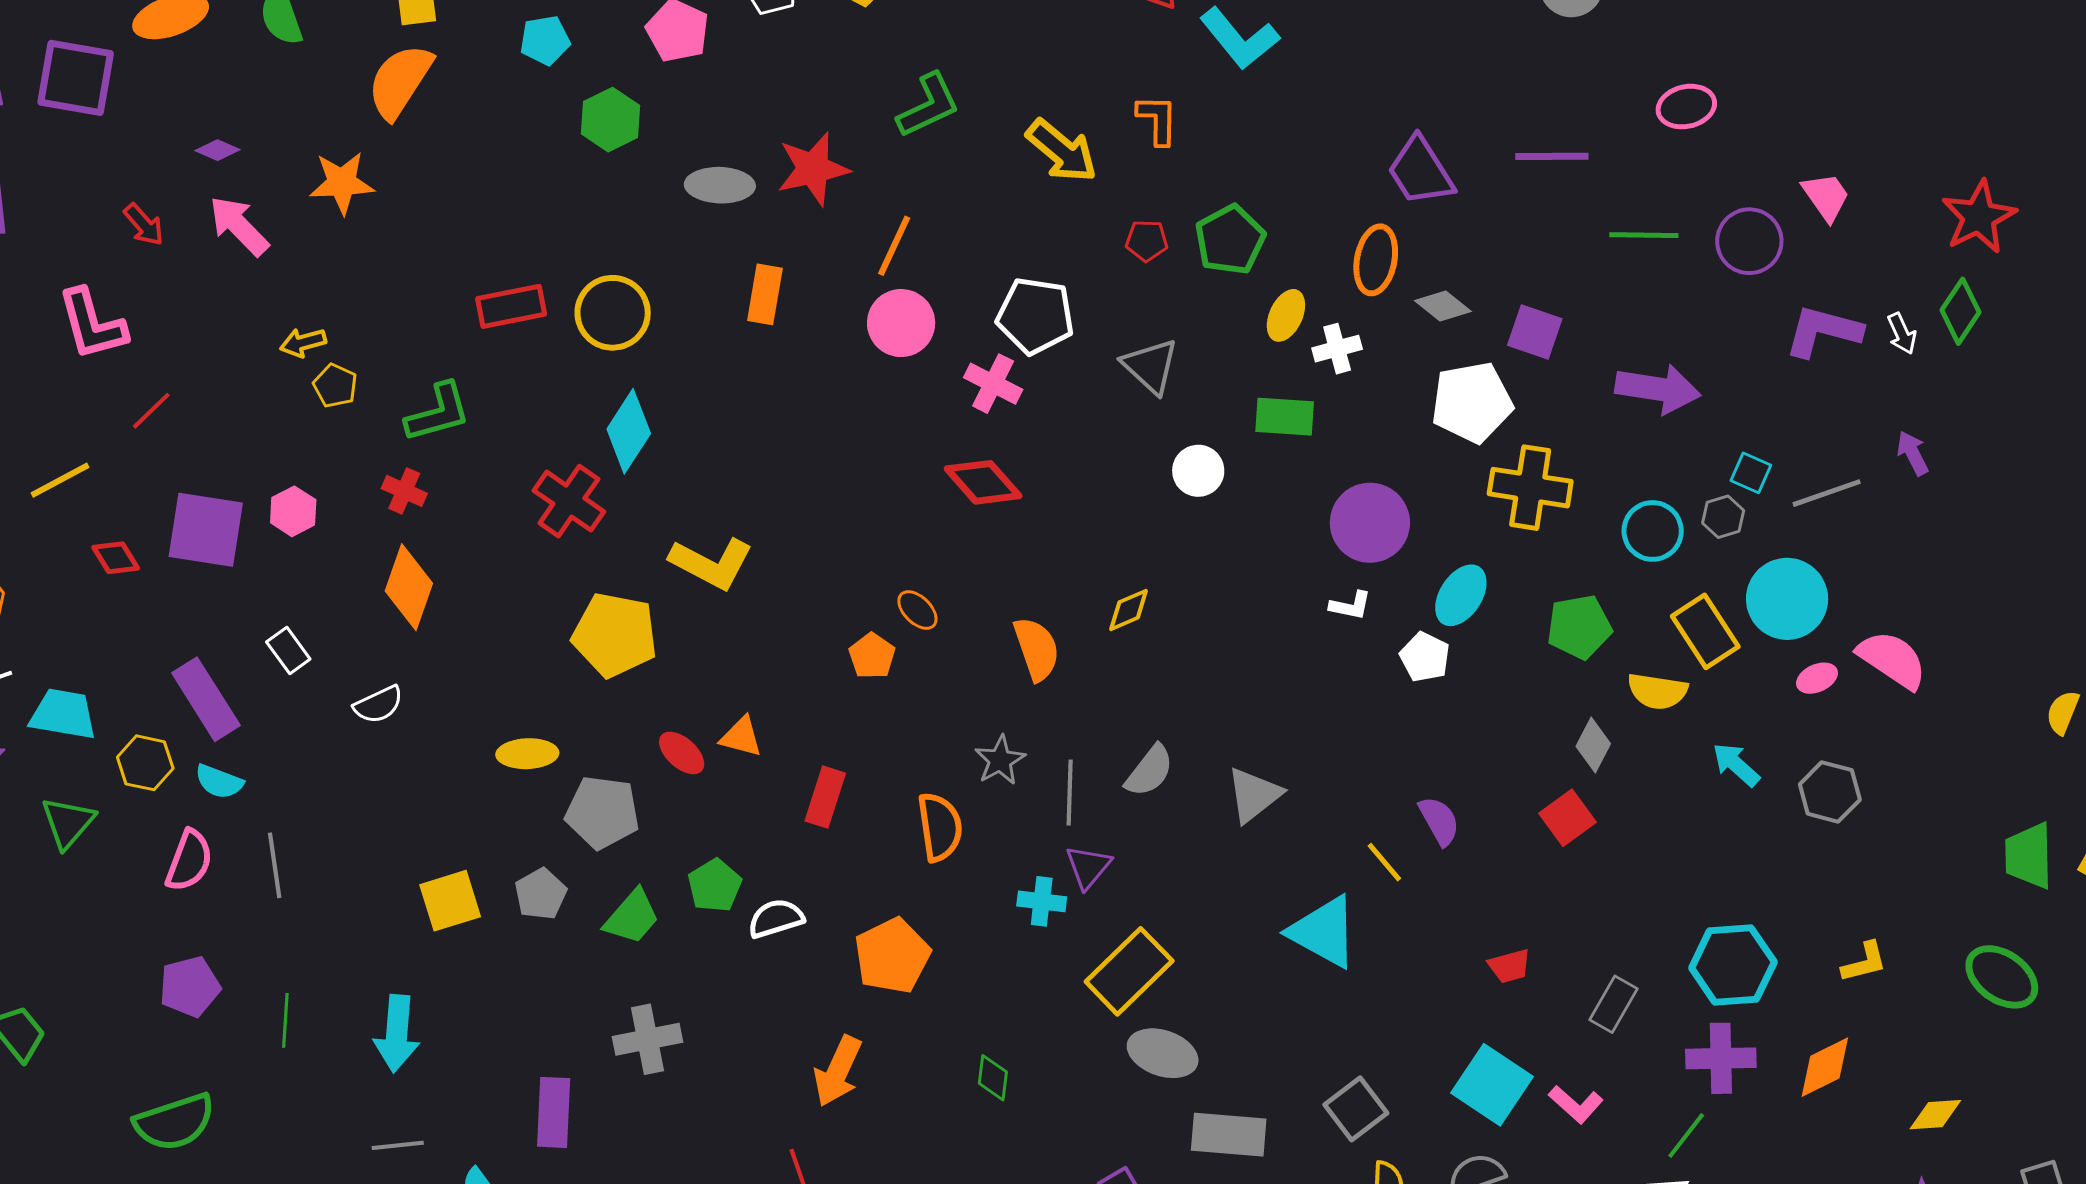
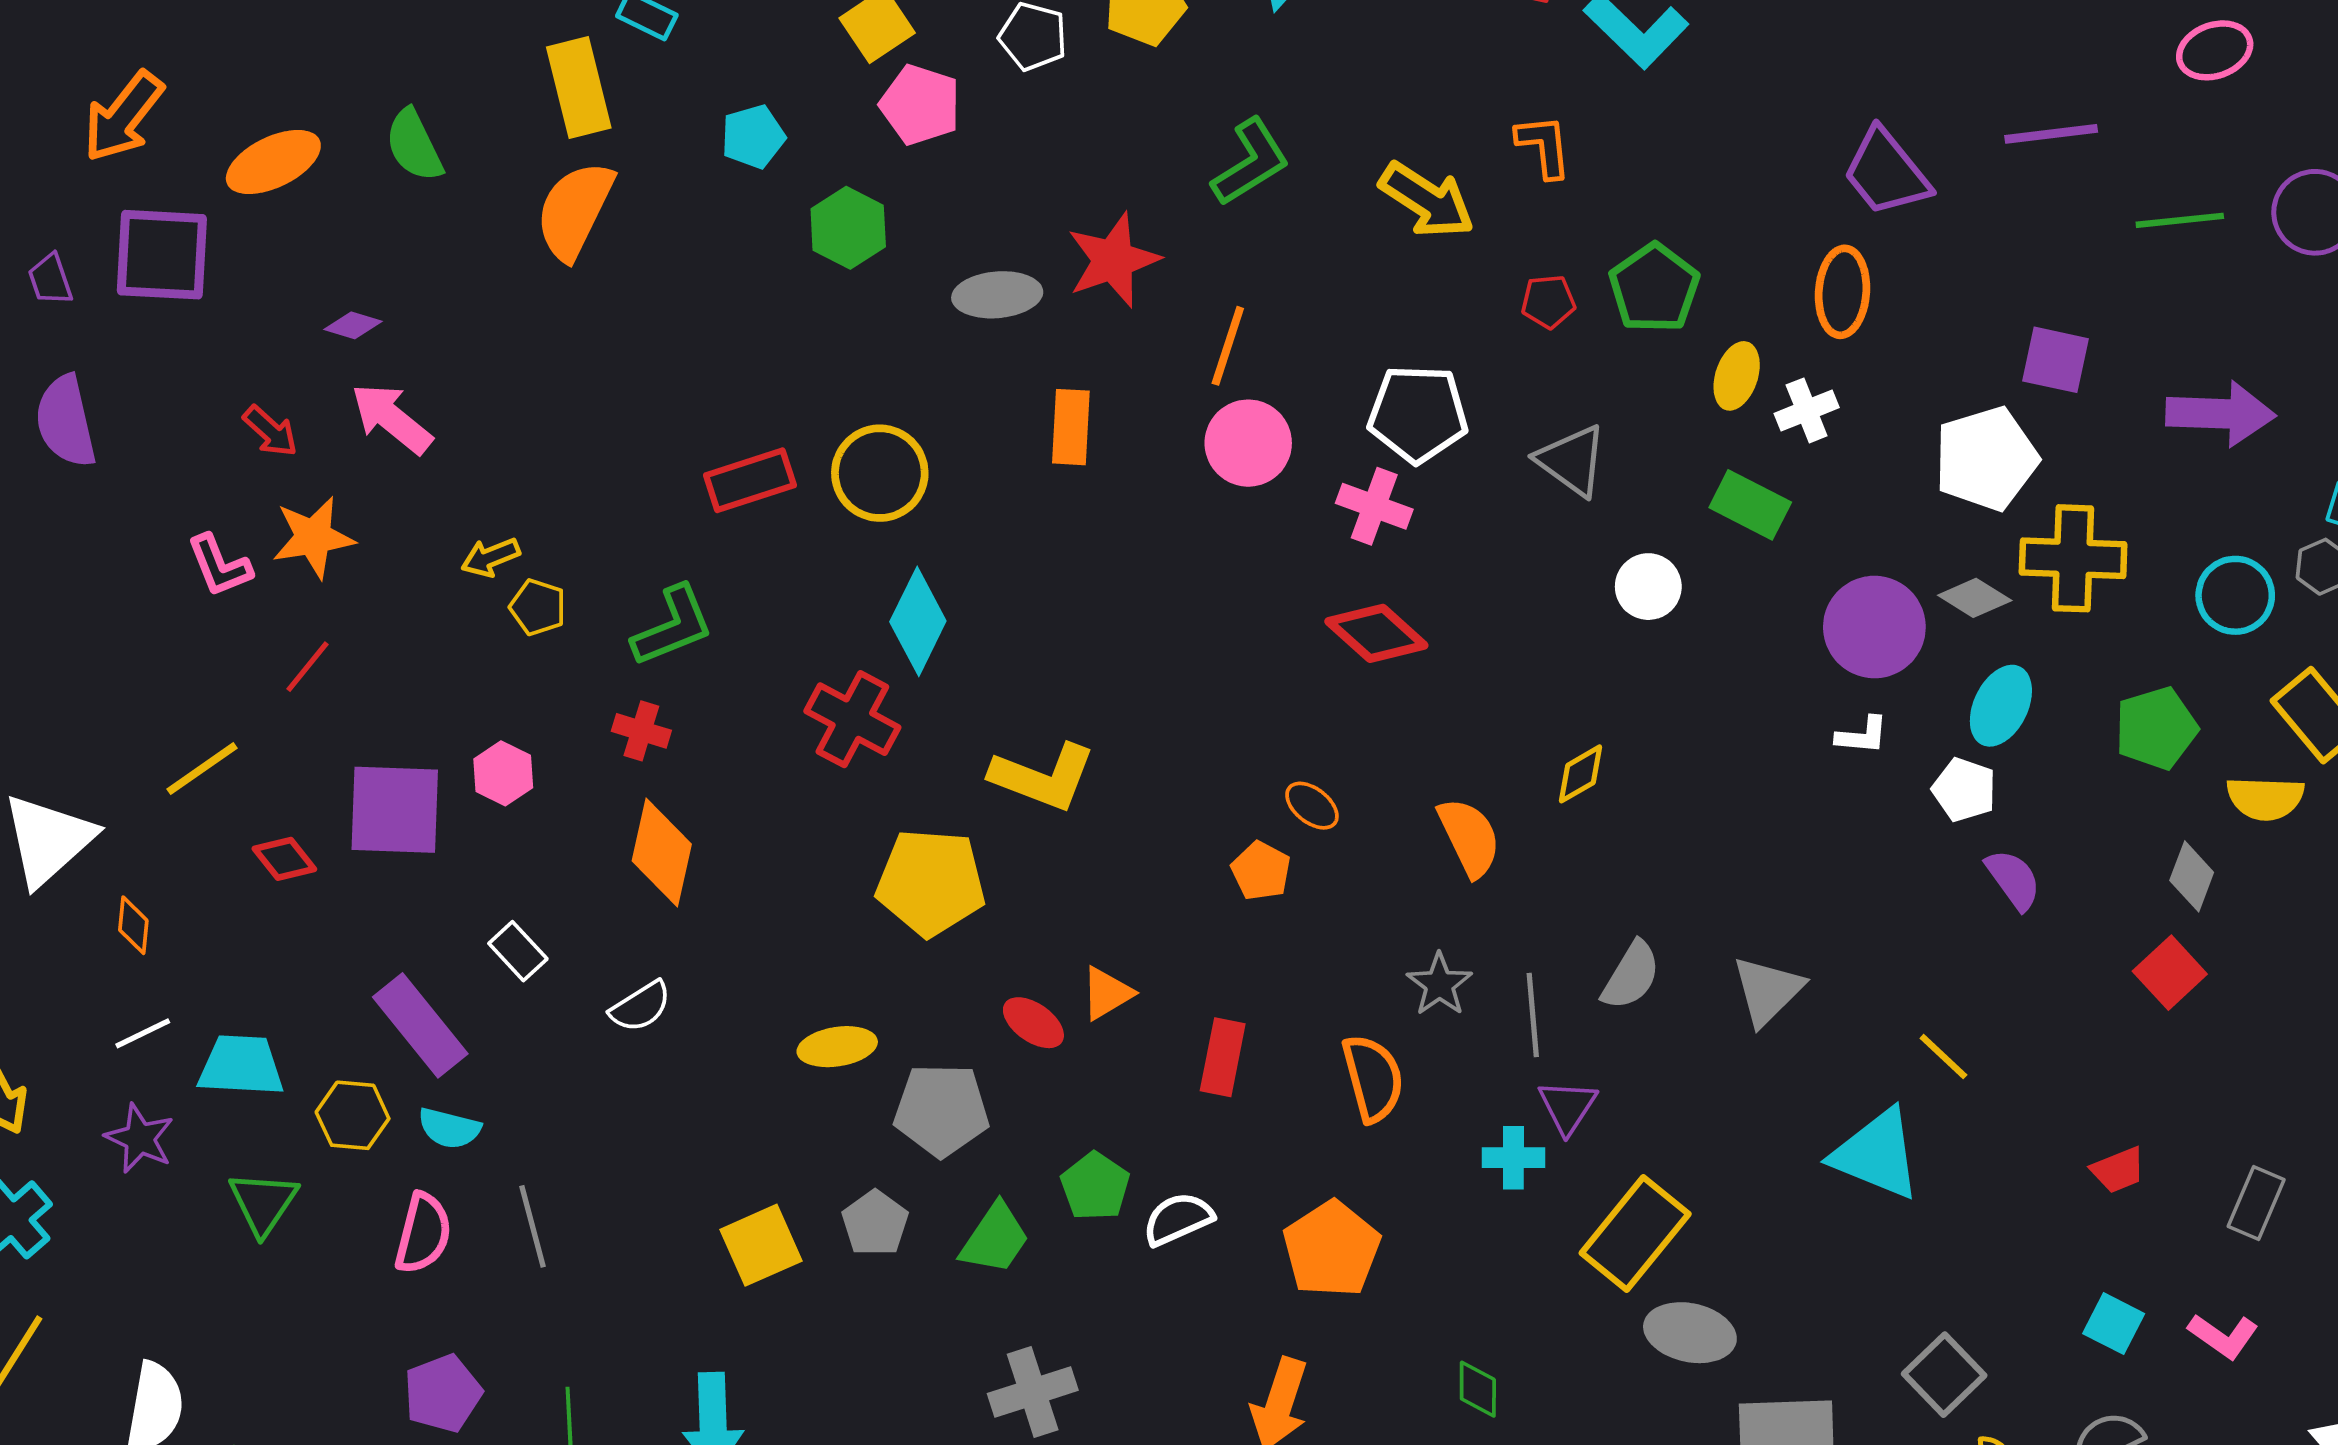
orange star: (342, 183) -> (313, 537), moved
gray diamond: (1443, 306) -> (1975, 598), moved
pink L-shape: (92, 324) -> (219, 566), size x0.7
green rectangle: (1285, 417) -> (1750, 505), turned 30
orange triangle: (741, 737) -> (1107, 993), turned -39
purple semicircle: (1439, 821) -> (2013, 880), moved
cyan square: (1492, 1085) -> (2114, 1324), size x0.6

